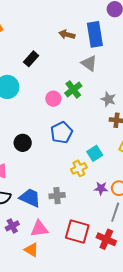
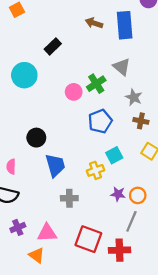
gray triangle: (89, 63) -> (122, 67), moved
blue pentagon: (62, 133) -> (100, 121), moved
blue trapezoid: (30, 198) -> (55, 165), moved, turned 45
red cross: (106, 239) -> (119, 250), turned -30

